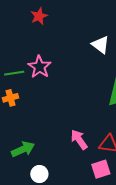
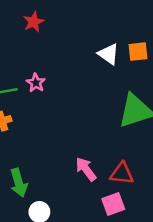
pink star: (39, 67) -> (36, 83), size x0.7
green arrow: (23, 149) -> (19, 183), turned 100

